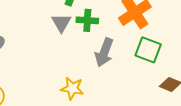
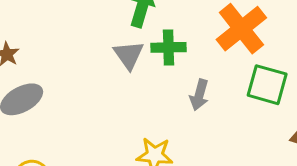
gray arrow: (104, 52) -> (199, 95), size x0.7

